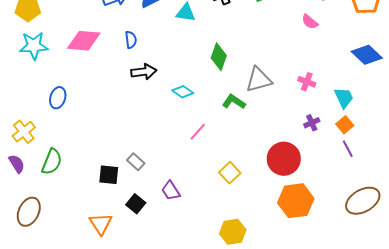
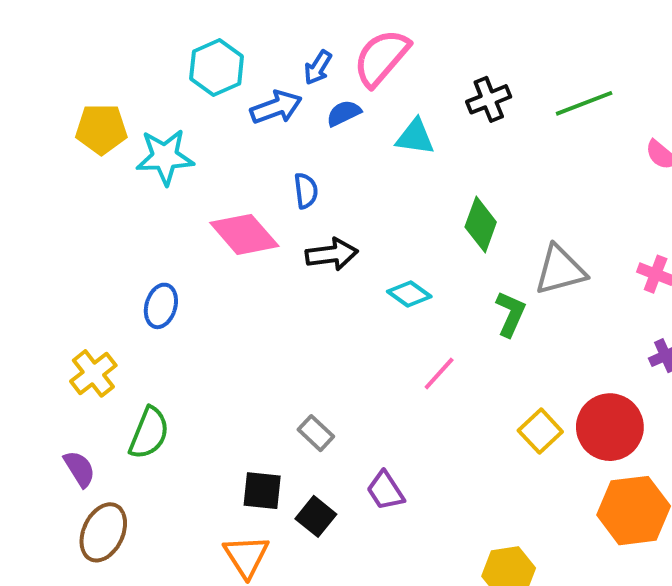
pink diamond: (84, 41) -> (244, 234), moved, turned 44
cyan star: (34, 46) -> (165, 157), moved
green L-shape: (234, 102) -> (511, 314), turned 80
purple semicircle: (17, 164) -> (79, 469), moved
yellow square: (230, 173) -> (540, 431), moved
black square: (109, 175) -> (262, 491), moved

